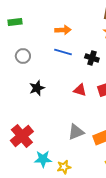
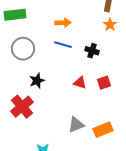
green rectangle: (15, 22) -> (15, 15), size x1.5
gray circle: (23, 56) -> (23, 49), size x1.5
red cross: (22, 136) -> (22, 107), moved

